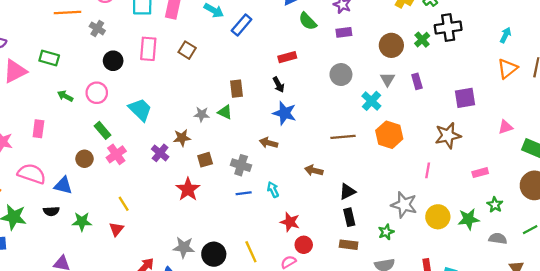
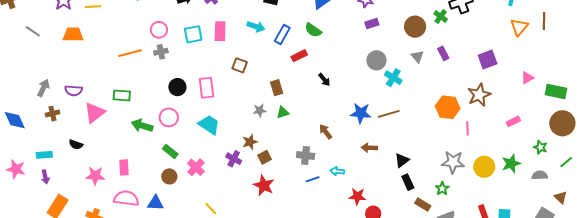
green semicircle: (308, 21) -> (313, 30), moved
gray cross: (97, 28) -> (161, 52), moved, turned -32
pink rectangle: (148, 49) -> (207, 88), moved
red rectangle: (287, 57) -> (299, 56), moved
brown rectangle: (236, 89) -> (277, 88), moved
green arrow: (65, 96) -> (142, 126), size x1.5
cyan cross: (371, 101) -> (393, 78), moved
green triangle: (225, 112) -> (283, 112), turned -32
blue star: (285, 113) -> (361, 113), moved
gray star: (202, 114) -> (260, 110), moved
pink rectangle: (38, 129) -> (124, 167), moved
green rectangle: (103, 130) -> (170, 151), moved
orange hexagon: (389, 135) -> (448, 107), moved
brown arrow: (269, 143) -> (326, 132), turned 49
brown square: (205, 160) -> (265, 157), moved
cyan arrow: (273, 190) -> (337, 171), turned -48
green star: (495, 205) -> (540, 147), moved
brown rectangle: (349, 245) -> (423, 204), moved, turned 35

